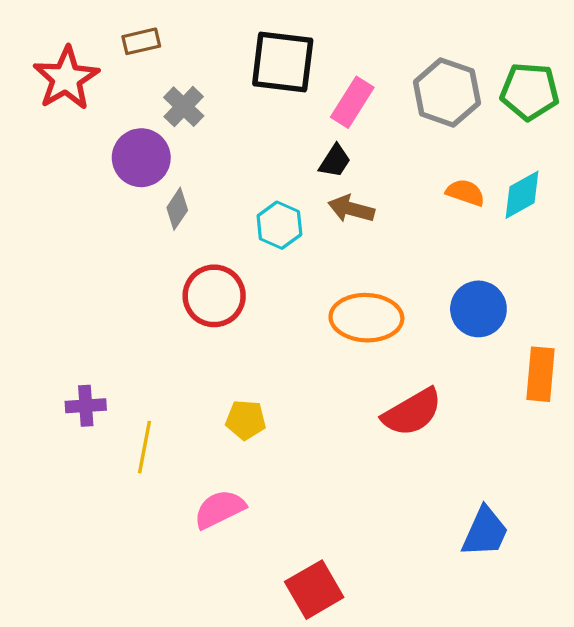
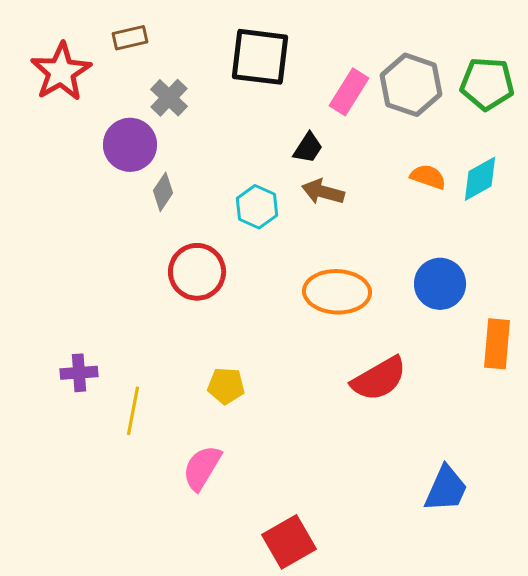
pink rectangle: (352, 102) -> (349, 92), moved
pink semicircle: (220, 509) -> (202, 468), turned -33

